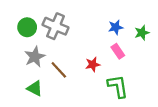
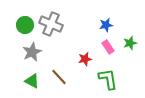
green star: (142, 33) -> (130, 43), moved
brown line: (59, 70) -> (59, 77), moved

